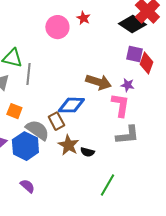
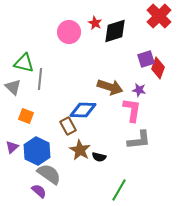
black diamond: (132, 24) -> (115, 31), moved, turned -52
purple square: (134, 54) -> (146, 59), turned -30
gray semicircle: (37, 130) -> (49, 174), moved

